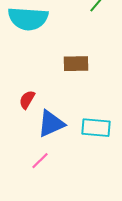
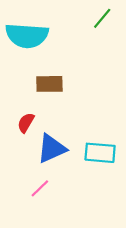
brown rectangle: (76, 64) -> (49, 84), moved

